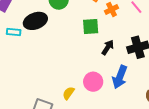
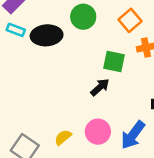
cyan rectangle: (14, 32) -> (16, 30), moved
black arrow: (108, 47) -> (100, 87), moved

